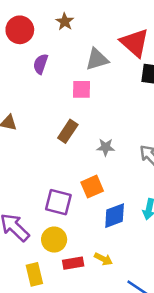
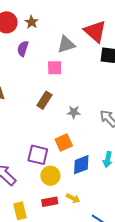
brown star: (65, 22) -> (32, 22), moved
yellow circle: (54, 240) -> (50, 176), moved

